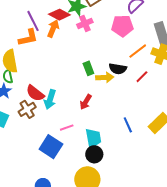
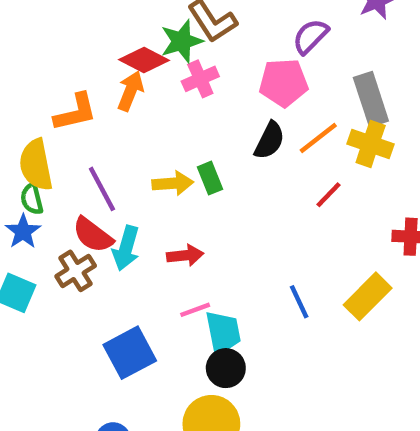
purple line: (33, 21) -> (102, 189), moved
black semicircle: (118, 69) -> (269, 141), moved, turned -72
yellow arrow: (105, 77) -> (173, 183), moved
red arrow: (86, 102) -> (185, 255), moved, turned -126
pink line: (67, 128) -> (195, 310), moved
blue square: (51, 147) -> (130, 353), turned 30

